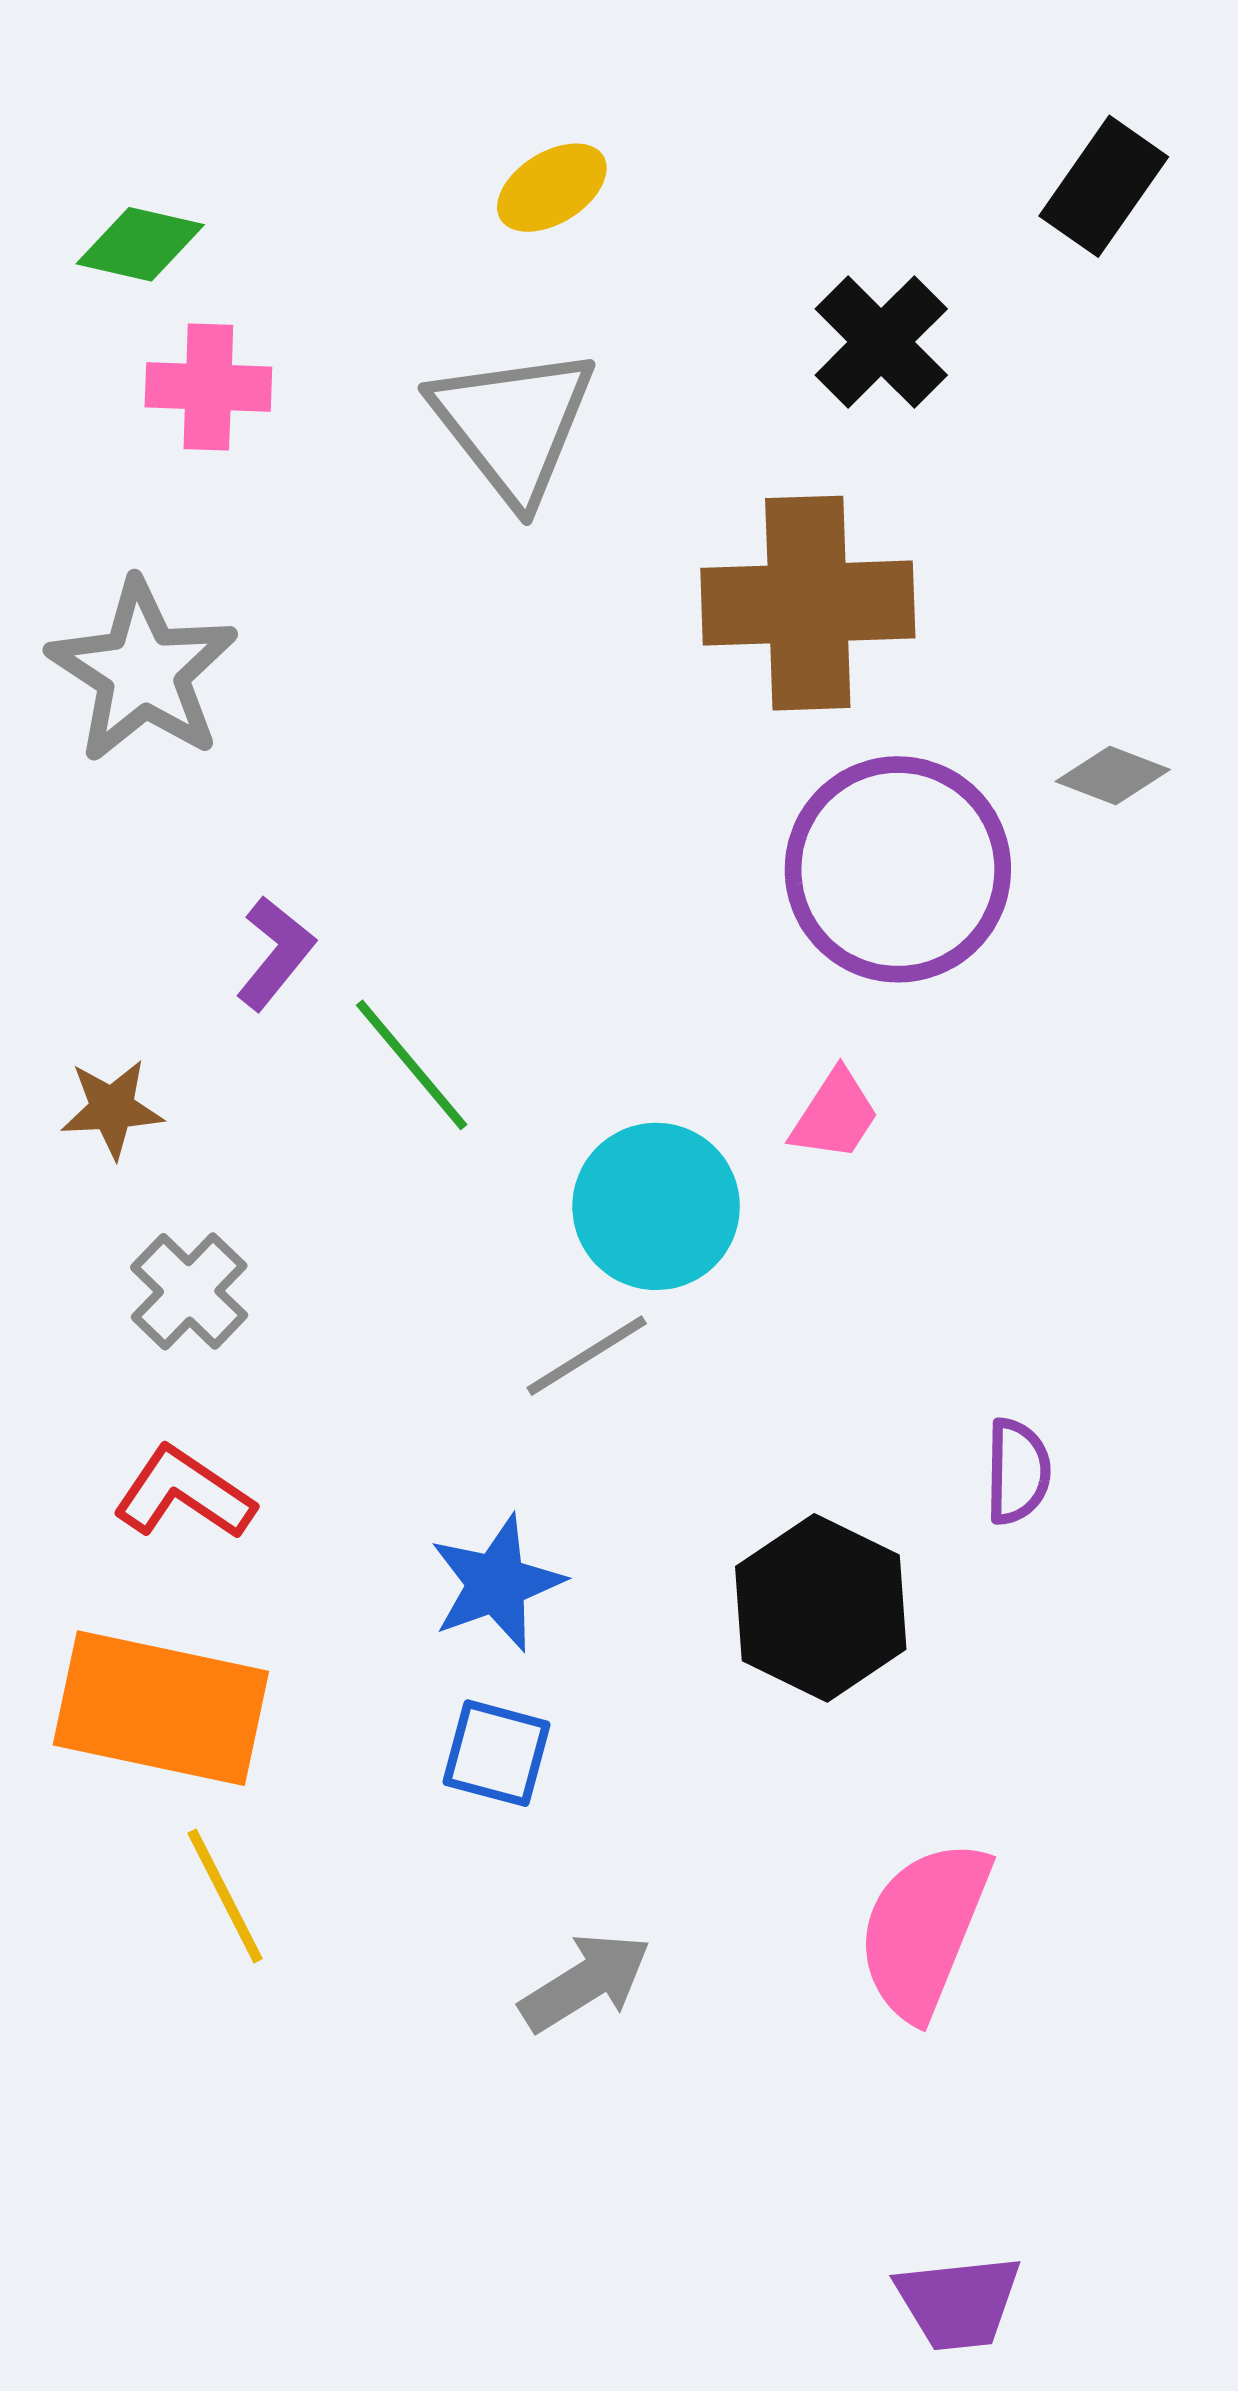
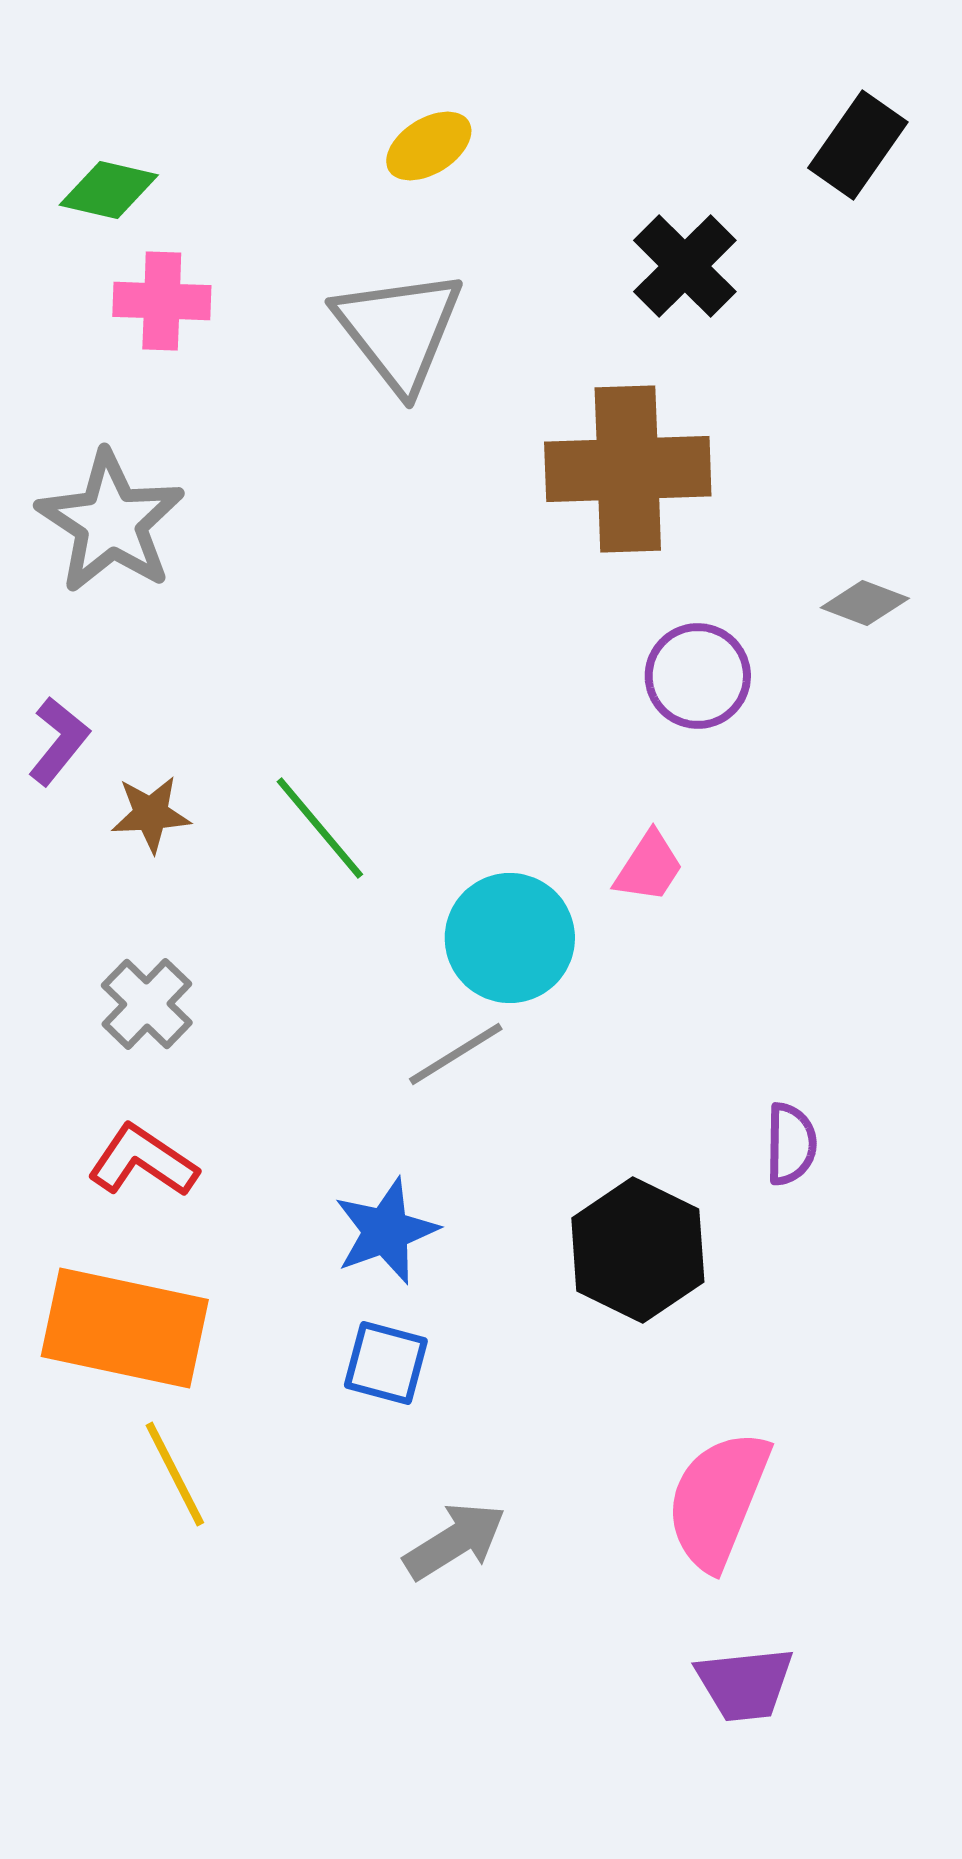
purple circle: (898, 869) -> (698, 676), size x0.6
purple L-shape: (275, 953) -> (59, 741), moved
brown star: (112, 1109) -> (151, 814), moved
purple trapezoid: (958, 2302) -> (745, 1684), moved

